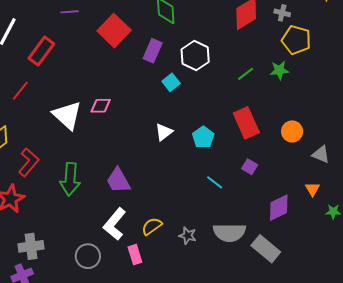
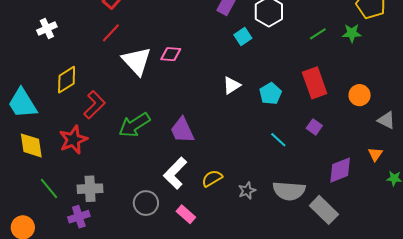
red line: (20, 91) -> (111, 33), moved
green arrow: (70, 179) -> (134, 125), turned 48
gray star: (188, 236) -> (247, 191), turned 30
pink rectangle: (135, 255) -> (186, 214), moved, turned -36

